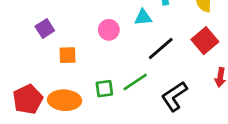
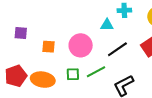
purple square: (45, 29) -> (21, 33), moved, turned 32
pink circle: (109, 30) -> (81, 45), moved, size x1.5

